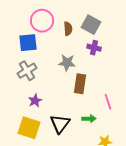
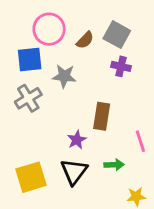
brown semicircle: (68, 29) -> (85, 40), turned 48
gray star: (67, 63) -> (64, 76), moved
purple star: (35, 101) -> (77, 140), moved
yellow square: (29, 128) -> (31, 177), turned -35

